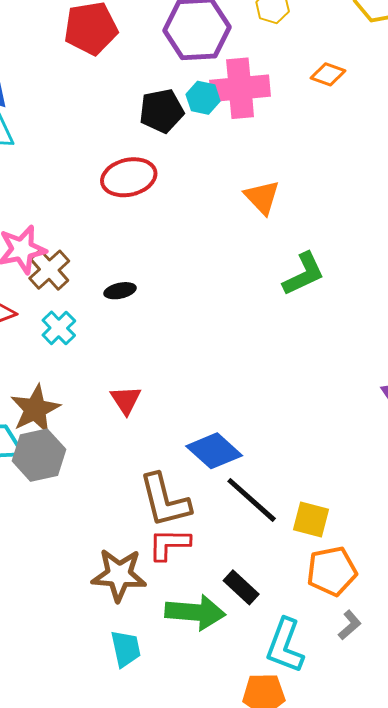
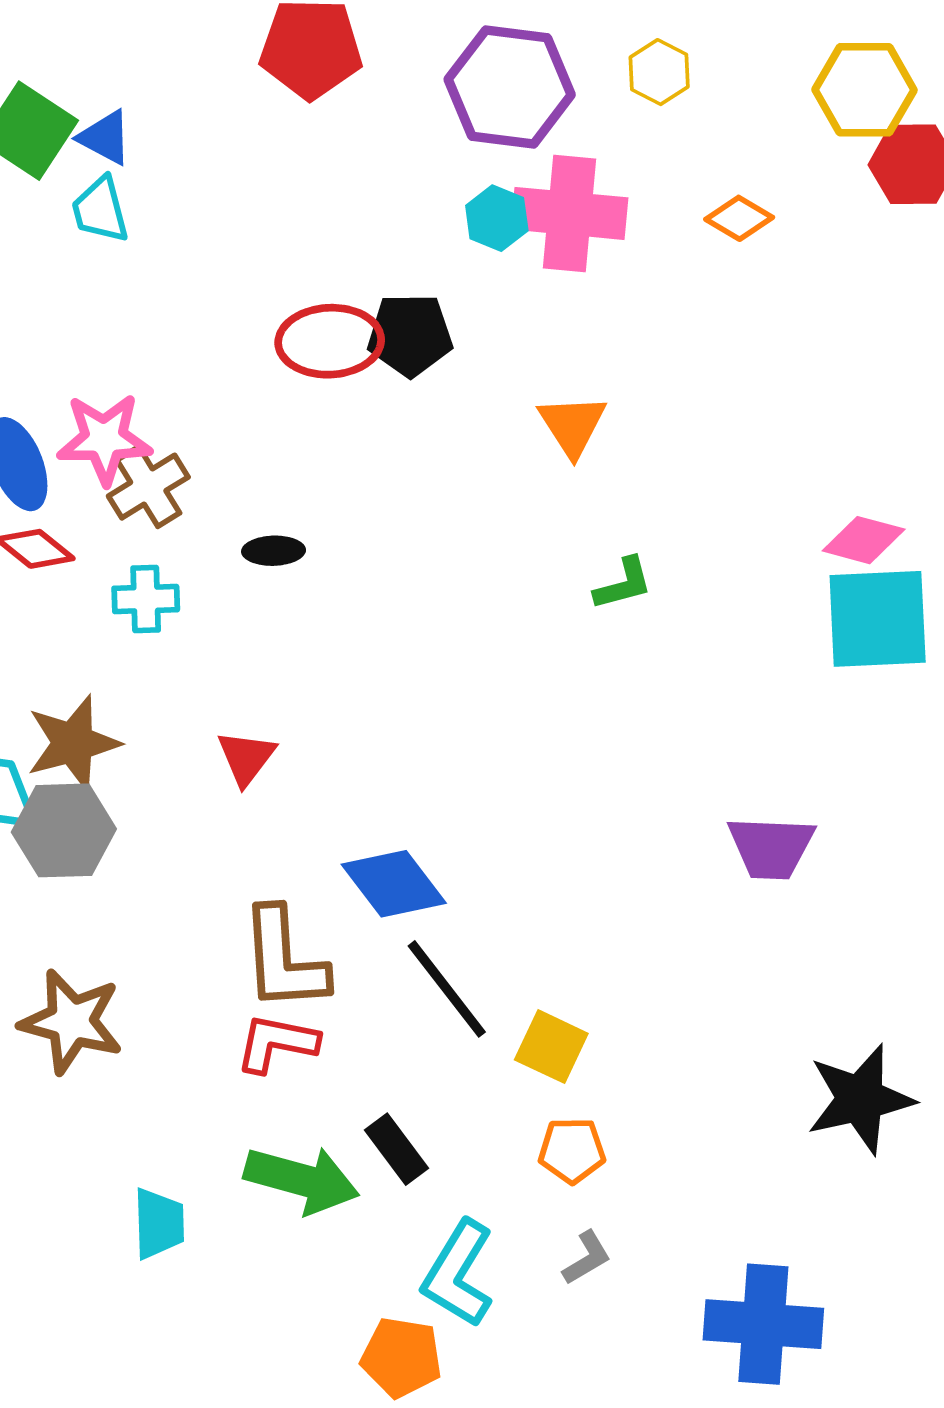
black pentagon: (161, 111) -> (410, 335), moved
green L-shape: (304, 274) -> (623, 584), size x0.7
cyan cross: (59, 328) -> (146, 599), turned 32
orange pentagon: (332, 571) -> (572, 1150), size x0.7
brown star: (119, 575) -> (71, 1022), moved

